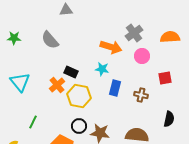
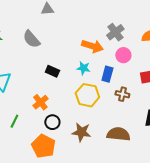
orange cross: (57, 85) -> (40, 102), moved
blue rectangle: (115, 88) -> (107, 74), moved
yellow hexagon: (79, 96) -> (87, 95), moved
black circle: (79, 126) -> (52, 122), moved

